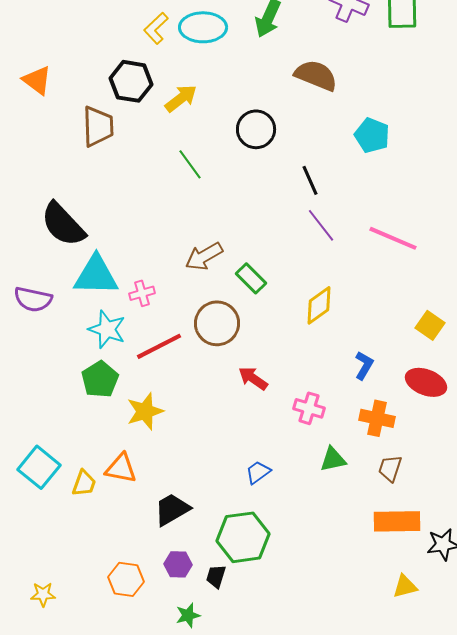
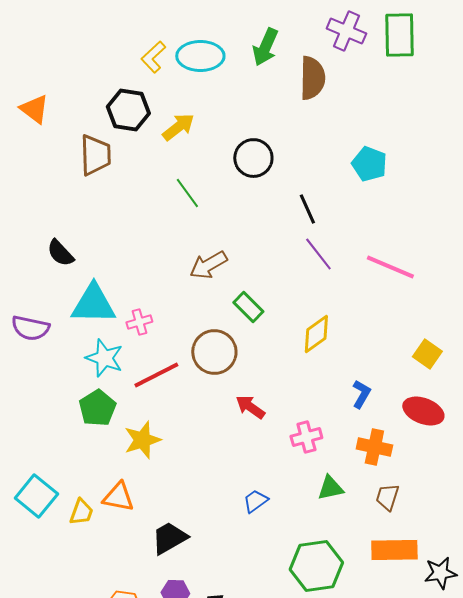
brown semicircle: (316, 75) -> (312, 78), moved, turned 69
black semicircle: (63, 224) -> (60, 253), size x0.6
brown arrow: (204, 256) -> (208, 265), moved
pink cross: (309, 408) -> (306, 437), turned -32
green hexagon: (243, 537) -> (316, 566), moved

